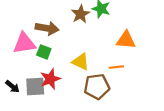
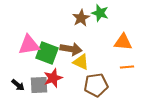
brown arrow: (47, 28) -> (71, 49), moved
green square: (44, 52) -> (47, 53), size x1.6
orange line: (116, 67) -> (127, 67), moved

